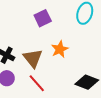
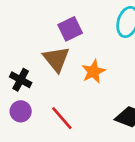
brown triangle: (33, 58) -> (56, 59), moved

